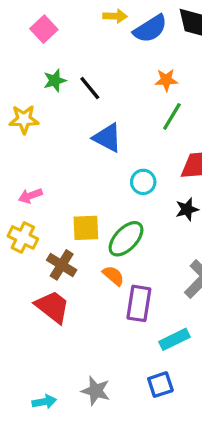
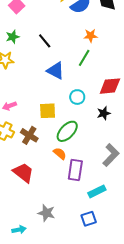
green star: (55, 80) -> (13, 37), moved
green line: (172, 116) -> (84, 58), moved
yellow square: (86, 228) -> (48, 111), moved
brown cross: (62, 265) -> (29, 135), moved
gray star: (96, 391) -> (46, 213), moved

